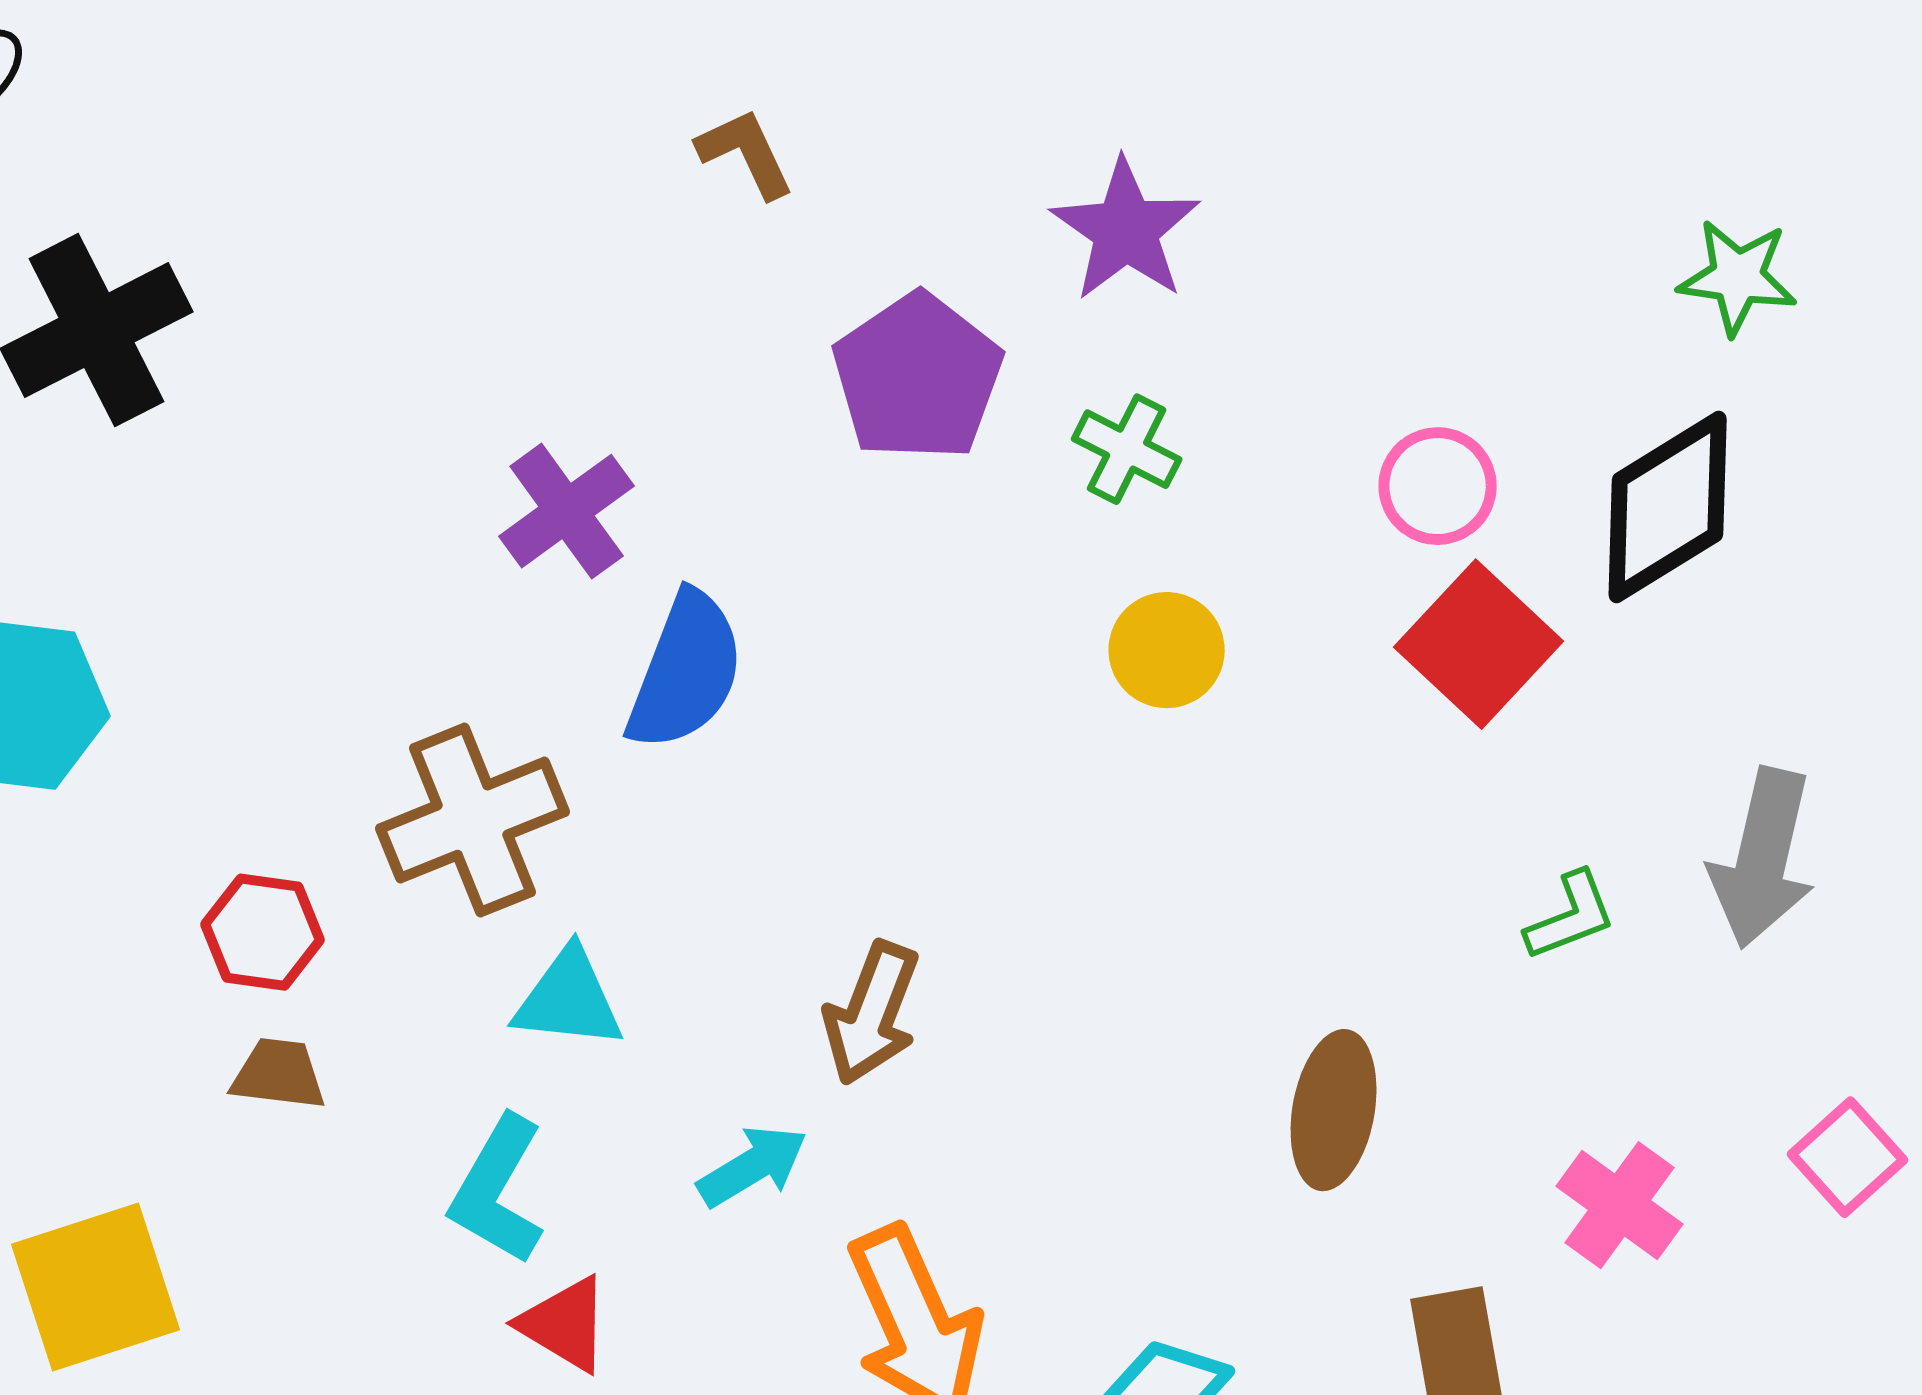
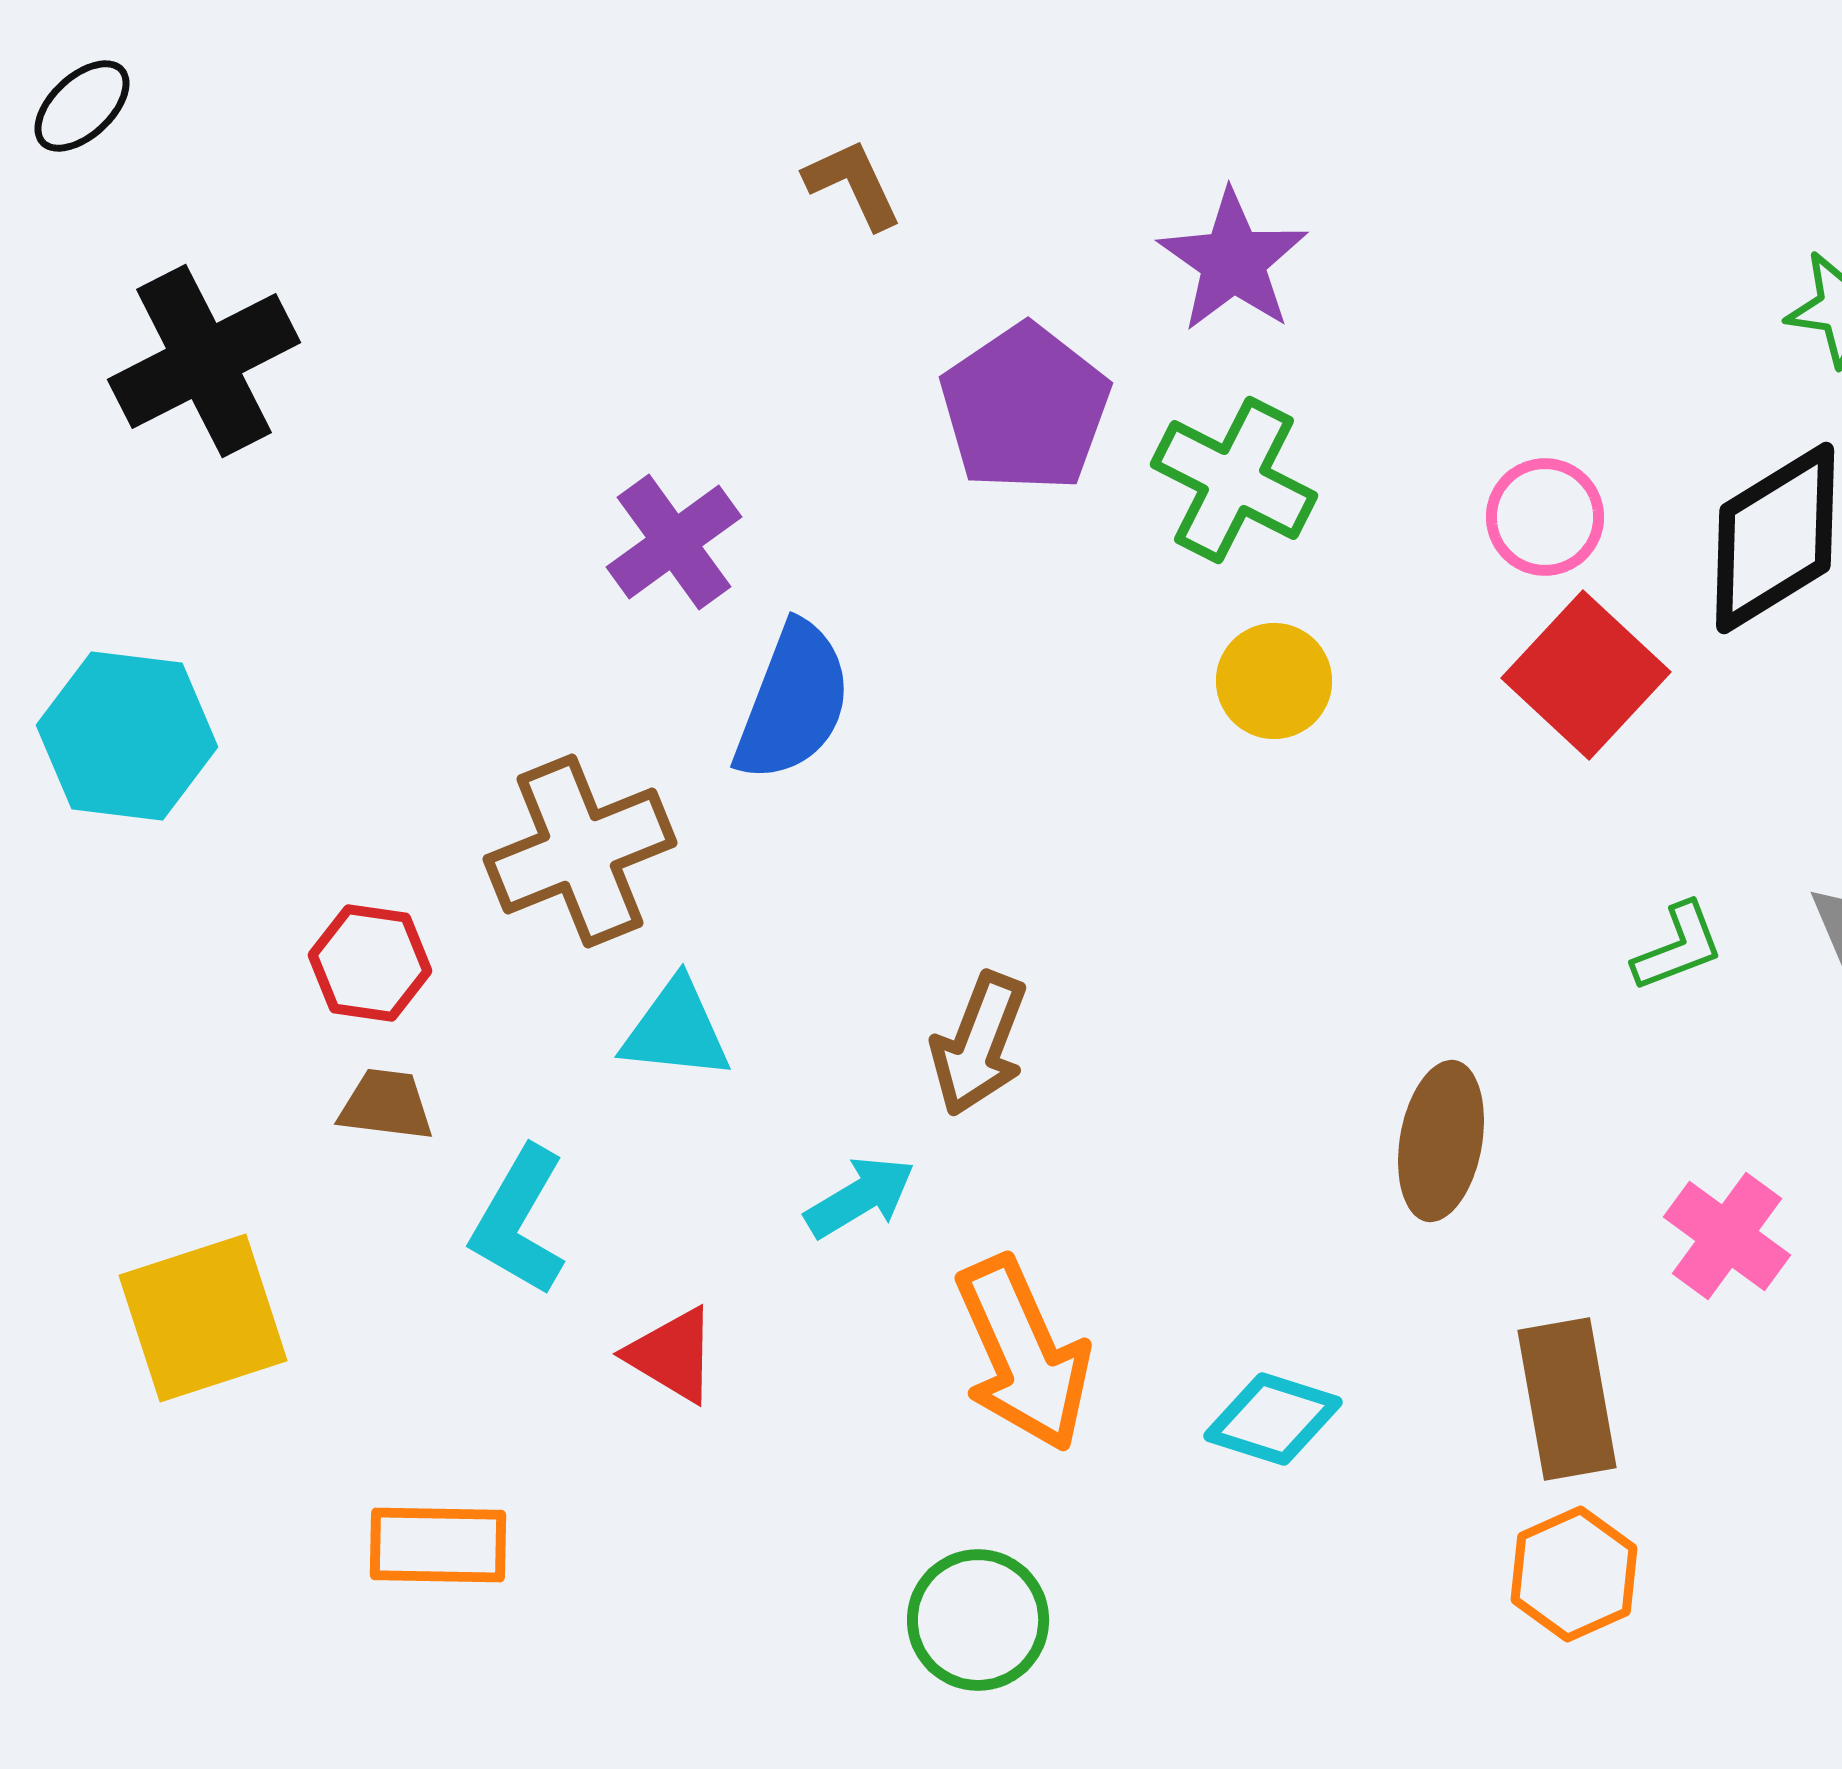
green cross: (1127, 449) -> (1234, 480), size x1.5
cyan L-shape: (498, 1190) -> (519, 1221), moved

